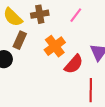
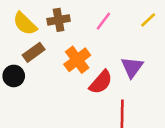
brown rectangle: (20, 40) -> (34, 52), turned 30

